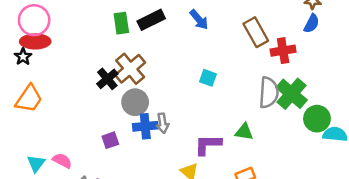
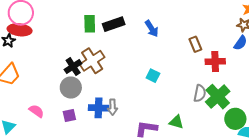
brown rectangle: (256, 32) -> (195, 44), size x0.7
gray semicircle: (269, 92) -> (200, 93), size x0.7
gray circle: (135, 102) -> (71, 88), moved
pink semicircle: (62, 161) -> (36, 111), moved

